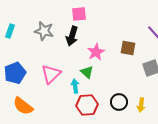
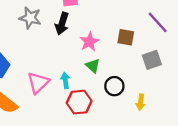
green triangle: (87, 72) -> (93, 66), moved
pink triangle: (51, 74) -> (38, 83), moved
black circle: (119, 102) -> (114, 86), moved

